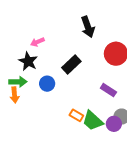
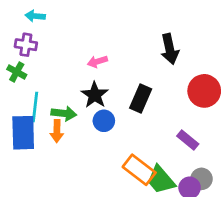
black star: (28, 61) -> (95, 95), moved
black rectangle: (71, 65) -> (141, 98), turned -30
orange rectangle: (76, 115) -> (139, 170), size x1.6

